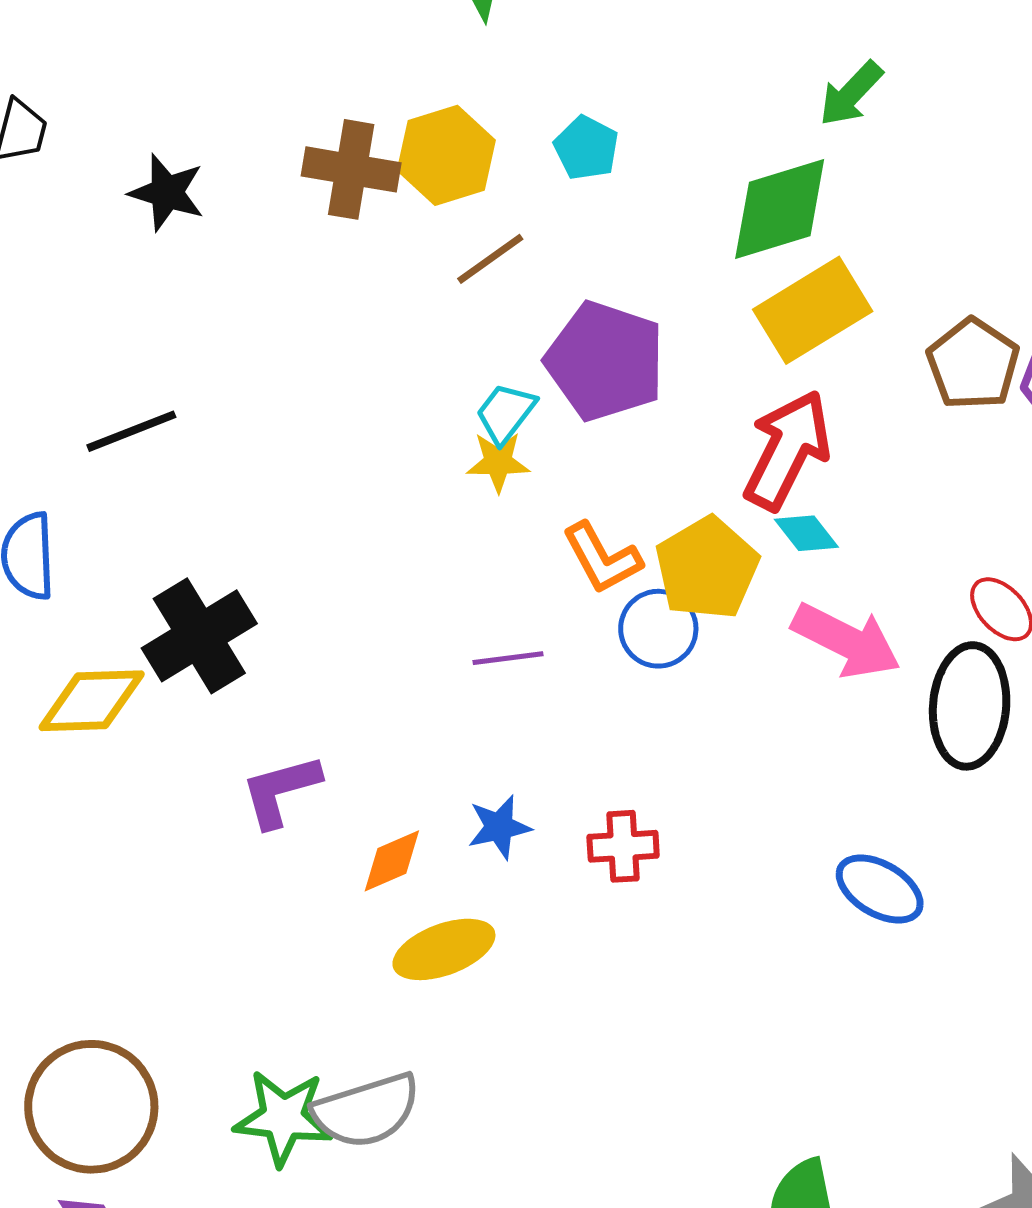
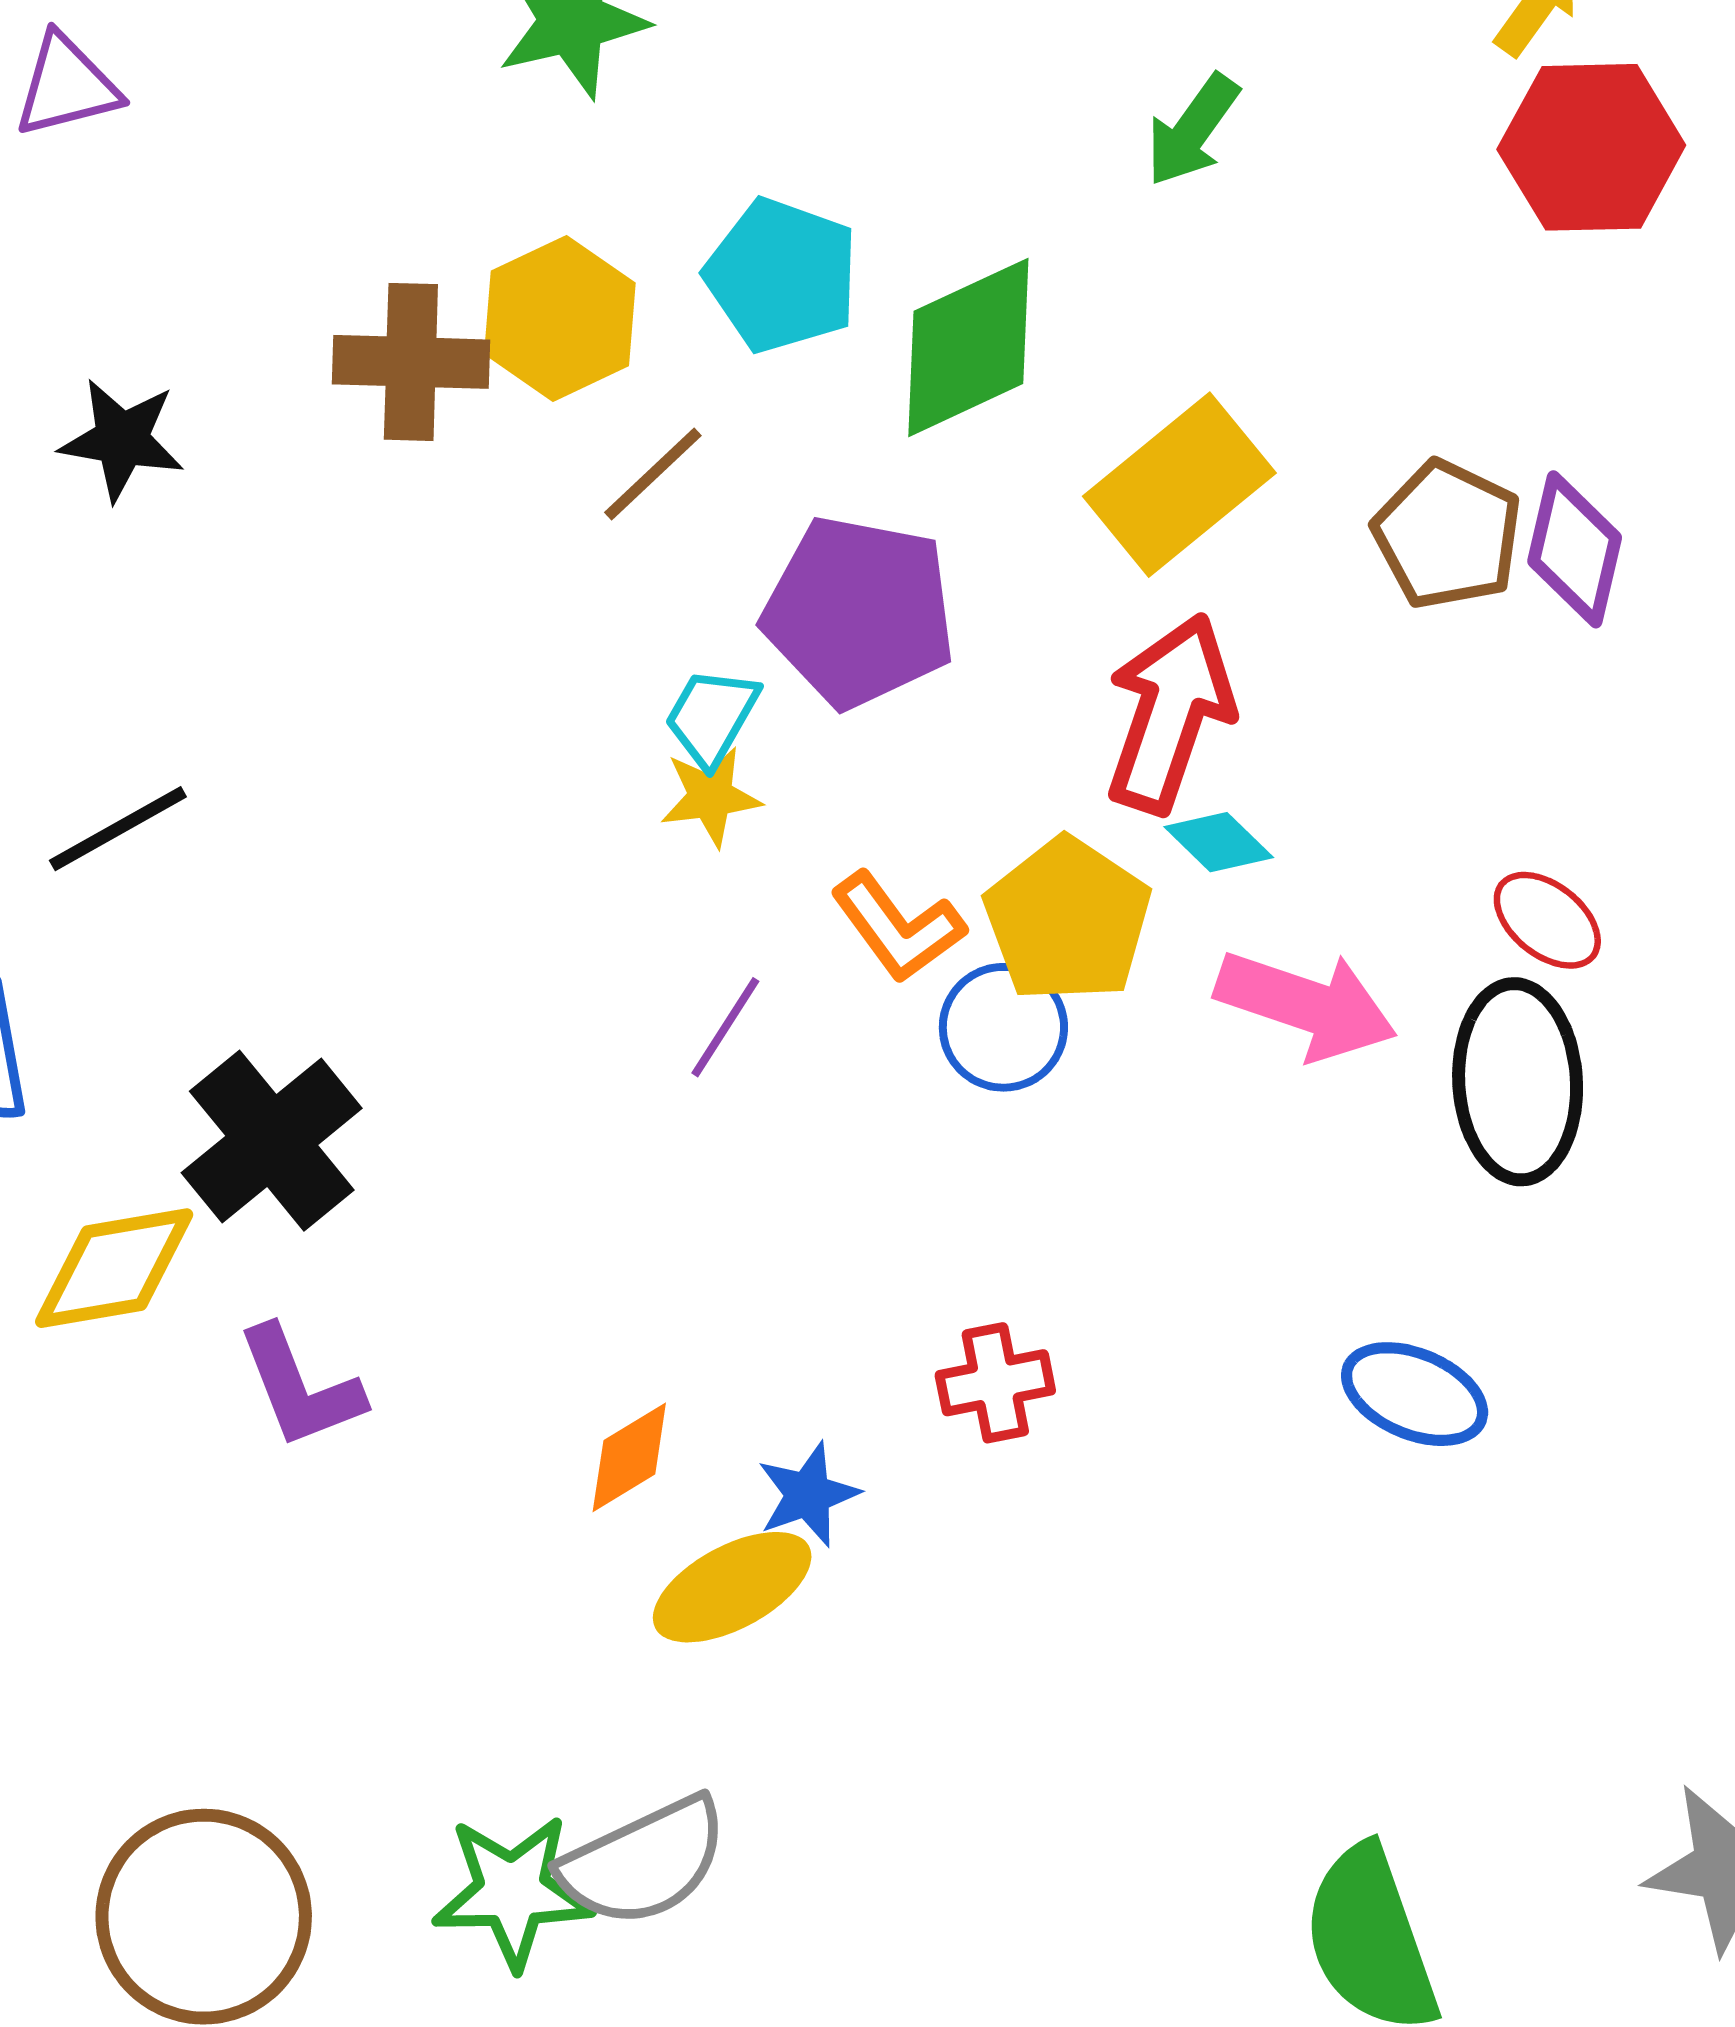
cyan pentagon: (586, 148) -> (782, 275), size x1.5
green diamond: (780, 209) -> (968, 347), moved
purple line: (508, 658) -> (725, 1027), moved, turned -42
purple L-shape: (281, 791) -> (300, 1387), moved, turned -88
blue star: (499, 827) -> (808, 1495), moved

